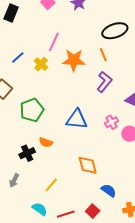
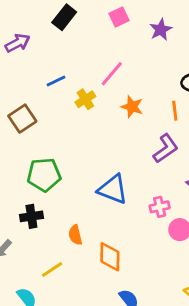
orange star: (74, 60) -> (132, 107), size x0.7
green pentagon: (32, 110) -> (44, 175), moved
orange semicircle: (46, 142) -> (75, 235), moved, turned 40

